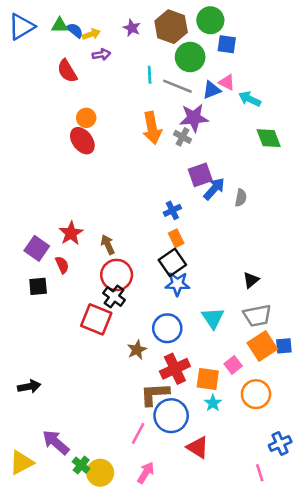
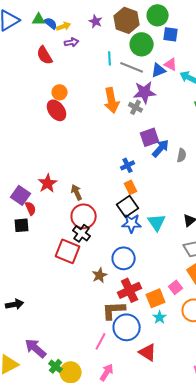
red semicircle: (62, 265) -> (31, 208), moved
cyan triangle: (213, 318) -> (157, 222), moved
orange square: (208, 379) -> (156, 298), turned -30

